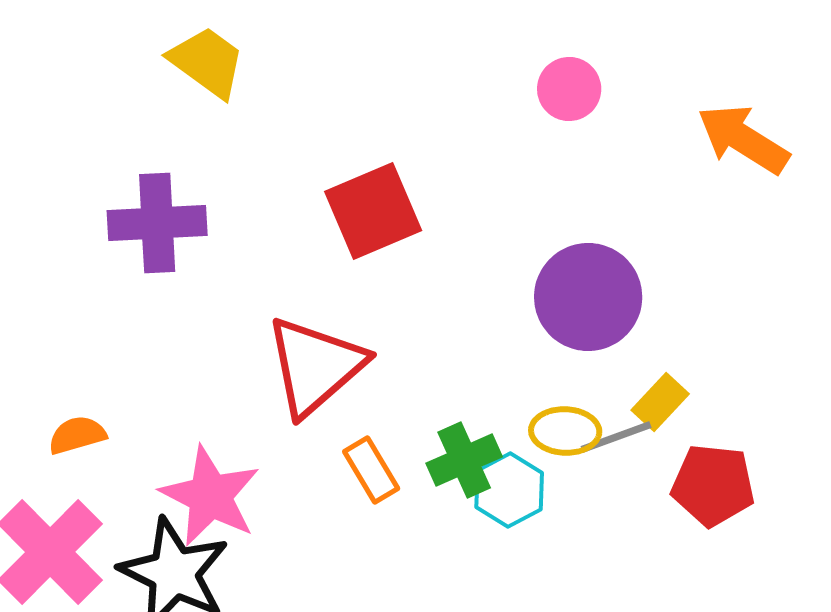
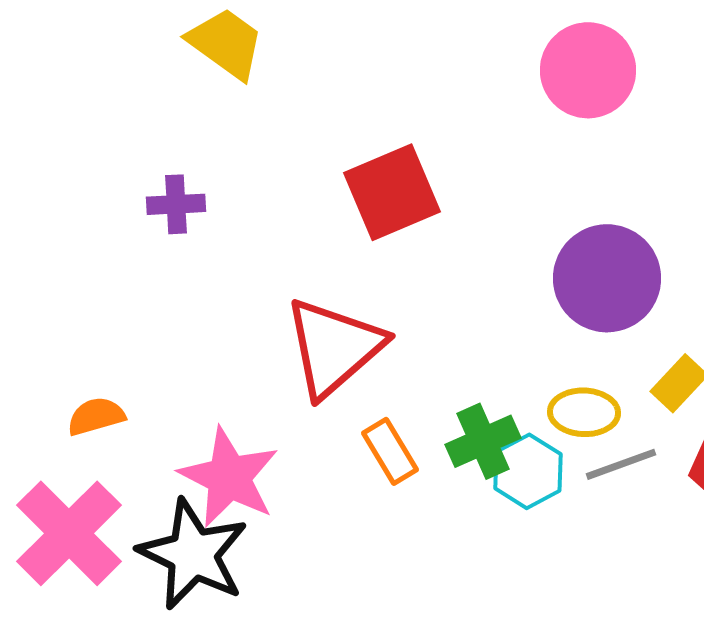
pink circle: (569, 89) -> (588, 70), size x1.5
purple cross: (157, 223) -> (176, 204), size x0.6
gray line: (616, 437) -> (621, 464), moved

